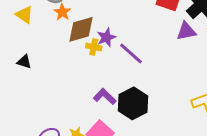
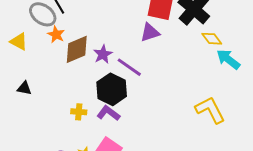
purple triangle: (186, 31) -> (150, 32), moved
yellow cross: (94, 47) -> (79, 112), moved
black hexagon: (133, 103) -> (112, 89), moved

